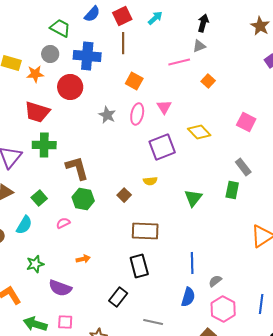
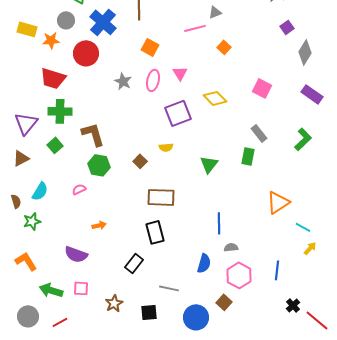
blue cross: (87, 56) -> (103, 22), turned 36
green square: (39, 198) -> (55, 145), moved
blue line: (192, 263) -> (219, 223), moved
green star: (35, 264) -> (32, 221), moved
gray semicircle: (215, 281) -> (231, 247), turned 32

